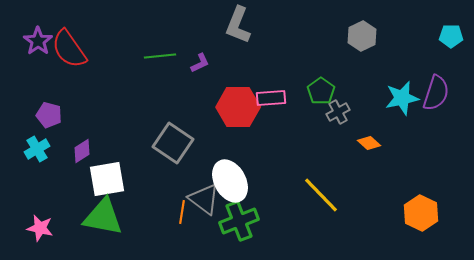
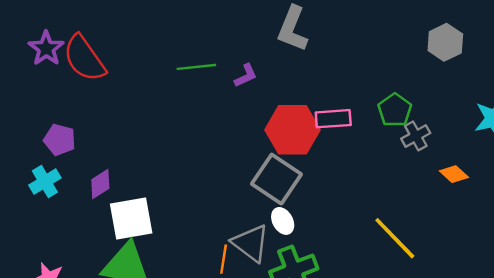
gray square: (173, 143) -> (277, 179), moved
white ellipse: (230, 181) -> (283, 221), size x0.5

